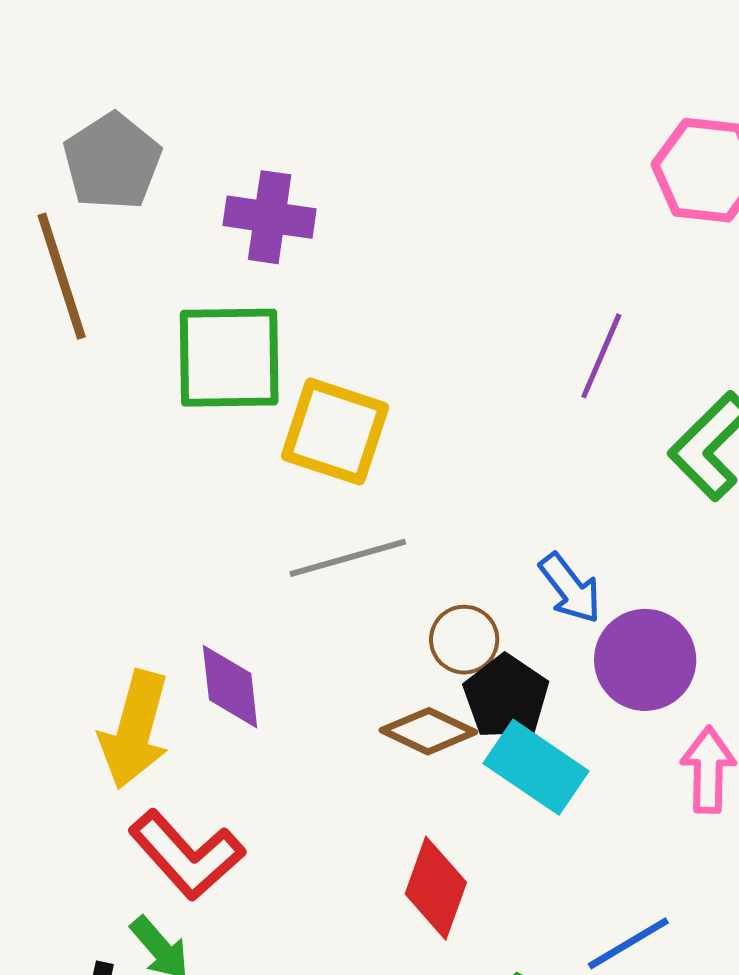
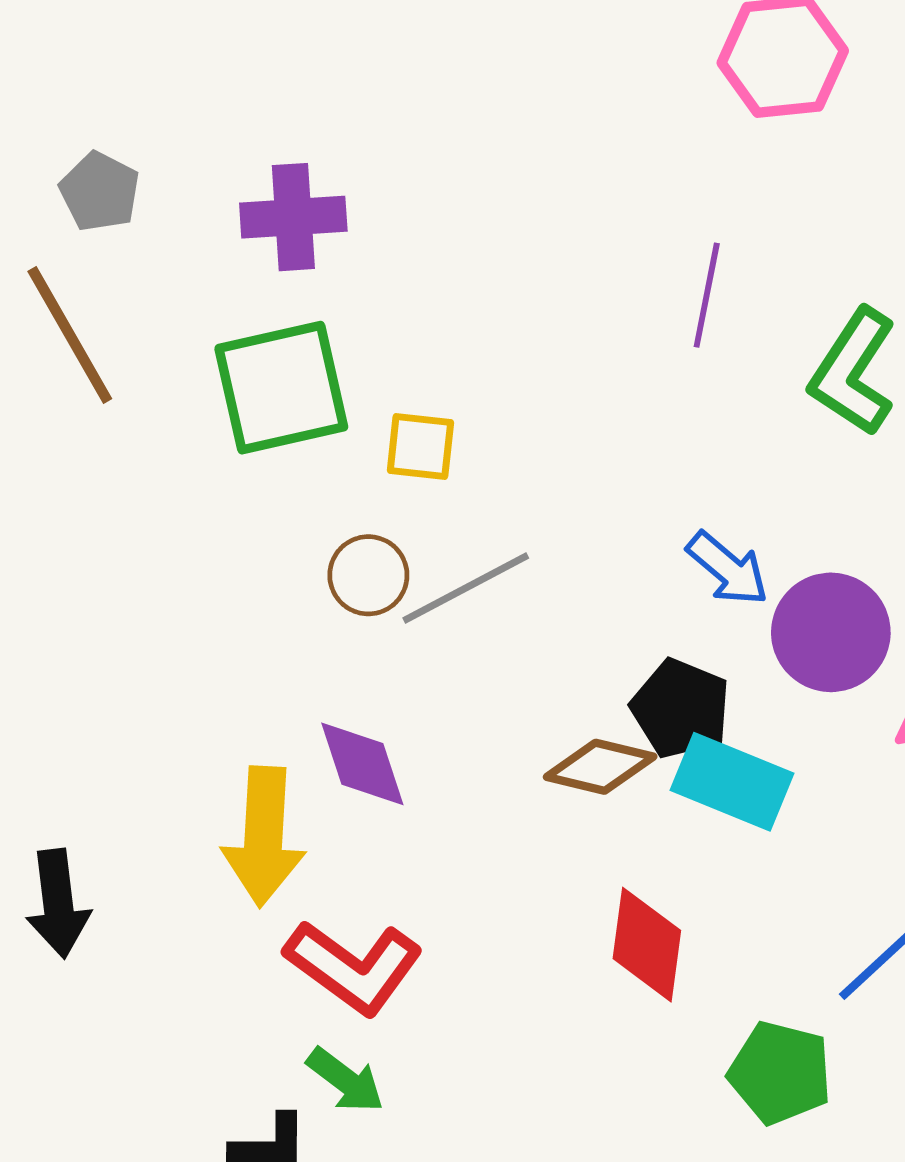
gray pentagon: (112, 162) -> (100, 192), size x0.7
yellow square: (335, 432) -> (420, 447), size x0.6
brown circle: (464, 640) -> (368, 575), moved

